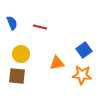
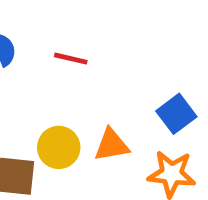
yellow circle: (21, 54) -> (59, 147), moved

